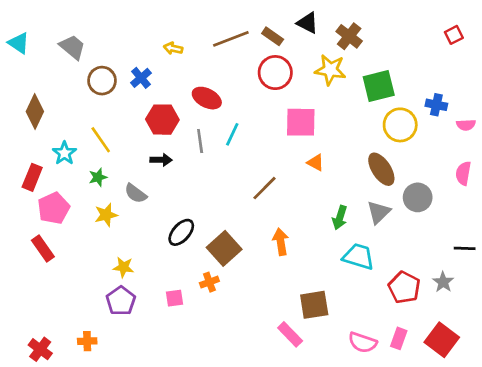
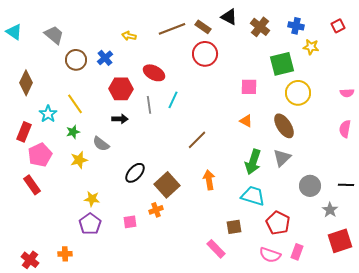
yellow star: (330, 70) -> (311, 47), moved, size x0.7
blue cross: (436, 105) -> (296, 26), moved
pink square: (301, 122) -> (249, 87), moved, size x0.7
orange triangle: (316, 163) -> (246, 121), moved
gray circle: (418, 197) -> (310, 186), moved
green arrow: (340, 218) -> (253, 162), size x1.4
cyan trapezoid: (359, 257) -> (253, 196), moved
red pentagon: (404, 287) -> (278, 223), moved
brown square: (314, 305) -> (234, 227), size x0.7
red square: (442, 340) -> (340, 241), moved, turned 35

